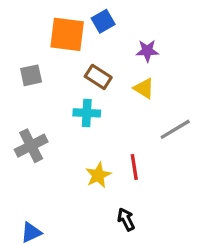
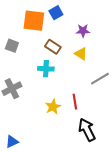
gray square: (31, 75) -> (12, 46), turned 32
black arrow: (126, 219) -> (87, 130), moved, size x1.6

